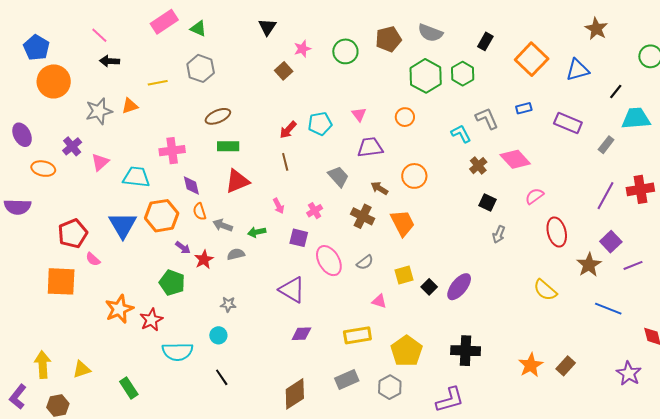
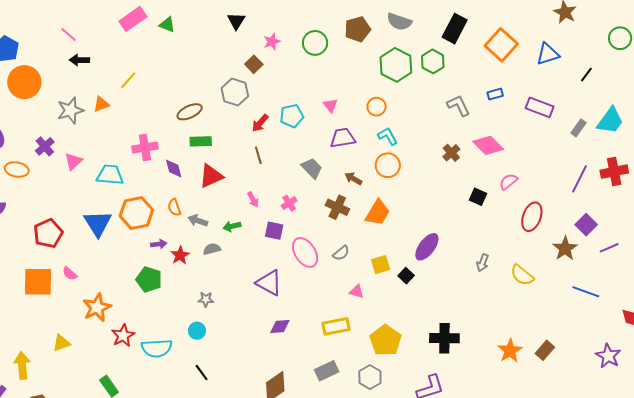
black rectangle: (485, 41) -> (455, 29), size x1.6
gray hexagon: (201, 68) -> (235, 92), moved
yellow line: (158, 83) -> (128, 80), turned -36
cyan trapezoid: (636, 118) -> (610, 121), moved, turned 132
cyan L-shape: (461, 134) -> (388, 136), moved
purple diamond: (191, 186) -> (174, 168), moved
black square: (488, 202) -> (478, 197), moved
orange trapezoid: (403, 223) -> (378, 213), turned 60
red ellipse: (557, 232) -> (532, 217), turned 36
gray arrow: (499, 234) -> (483, 263), moved
purple arrow: (183, 248) -> (159, 244), turned -42
pink semicircle: (93, 259) -> (70, 274), moved
purple ellipse: (459, 287) -> (427, 247), moved
red star: (151, 320) -> (123, 336), moved
yellow triangle: (82, 369) -> (61, 343), moved

